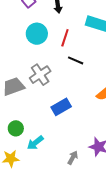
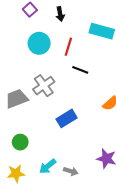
cyan arrow: (35, 143) -> (48, 166), moved
gray arrow: (73, 158) -> (71, 171), moved, turned 80

